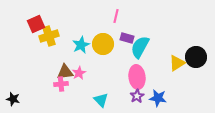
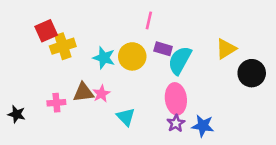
cyan star: (81, 45) -> (104, 58), turned -30
yellow triangle: (177, 63) -> (226, 49), moved
pink cross: (61, 84) -> (56, 103), moved
black star: (13, 99) -> (17, 114), moved
cyan triangle: (101, 100) -> (126, 117), moved

